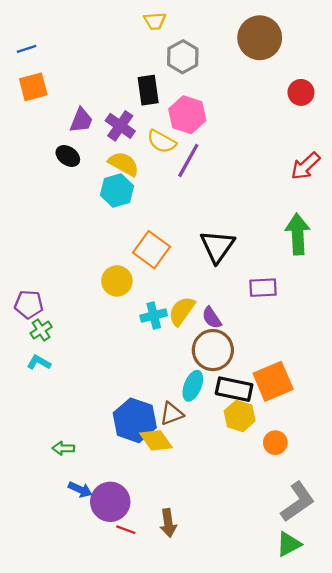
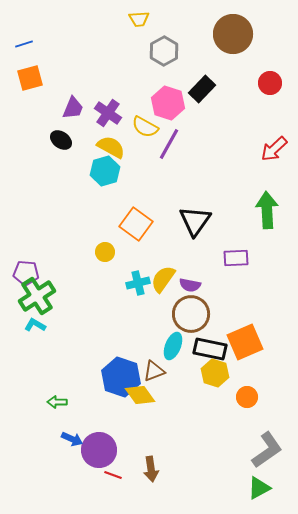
black rectangle: (148, 90) -> (202, 89), moved, turned 52
yellow circle: (117, 281) -> (105, 252), size x0.7
purple semicircle: (212, 318) -> (190, 285), turned -45
green cross: (41, 330) -> (37, 296), size x1.8

